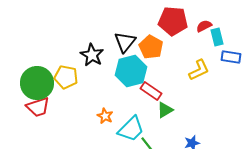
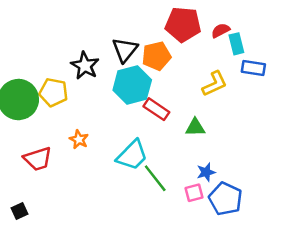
orange pentagon: (151, 47) -> (156, 56), turned 30
red trapezoid: (38, 107) -> (38, 159), moved
green triangle: (165, 110) -> (195, 127), moved, turned 30
orange star: (105, 116) -> (79, 139), moved

